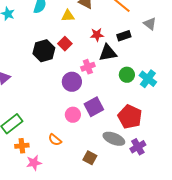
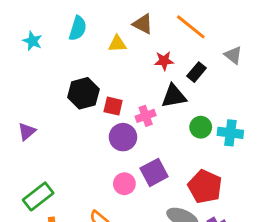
red star: (97, 35) -> (164, 61), moved
black rectangle: (124, 36) -> (196, 72), turned -32
red square: (65, 44) -> (113, 106), moved, turned -32
cyan cross: (148, 79) -> (230, 133), turned -30

